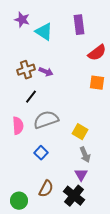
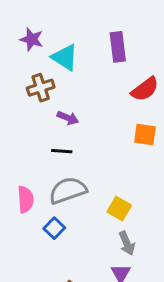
brown cross: (26, 70) -> (41, 88), moved
black line: (31, 97) -> (62, 151), moved, turned 56
blue square: (41, 153) -> (54, 228), moved

